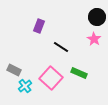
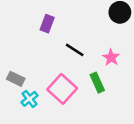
pink star: (94, 39) -> (111, 57), moved
green rectangle: (79, 73) -> (97, 83), turned 42

